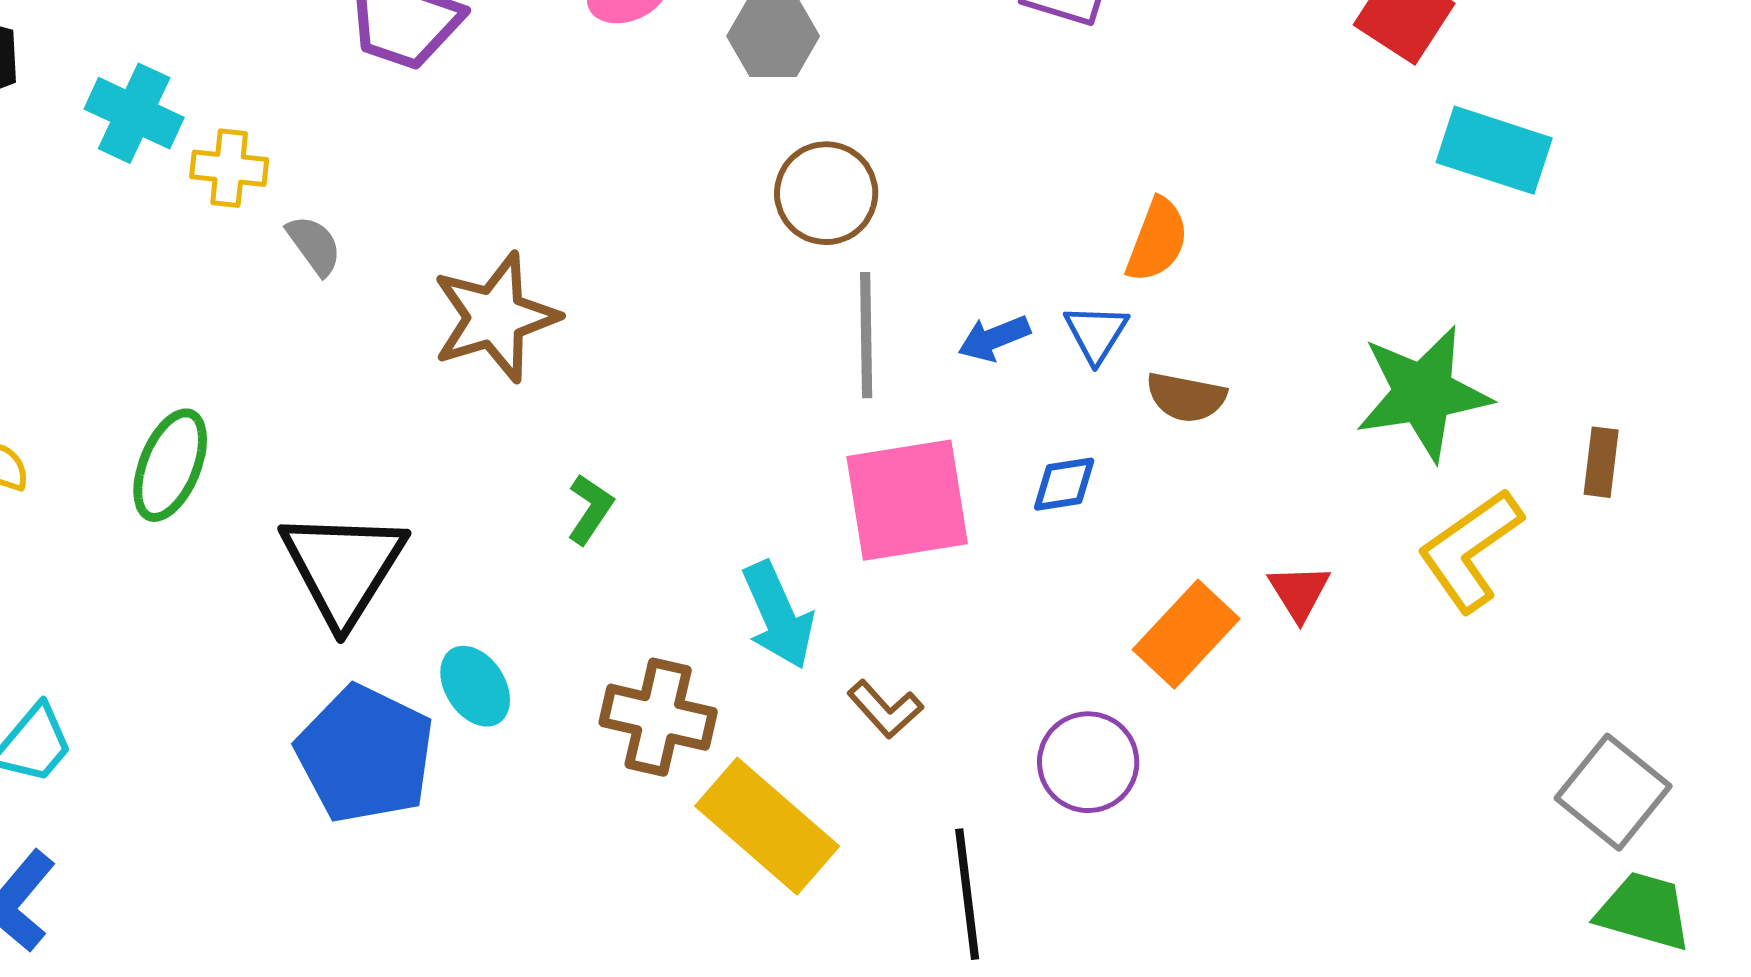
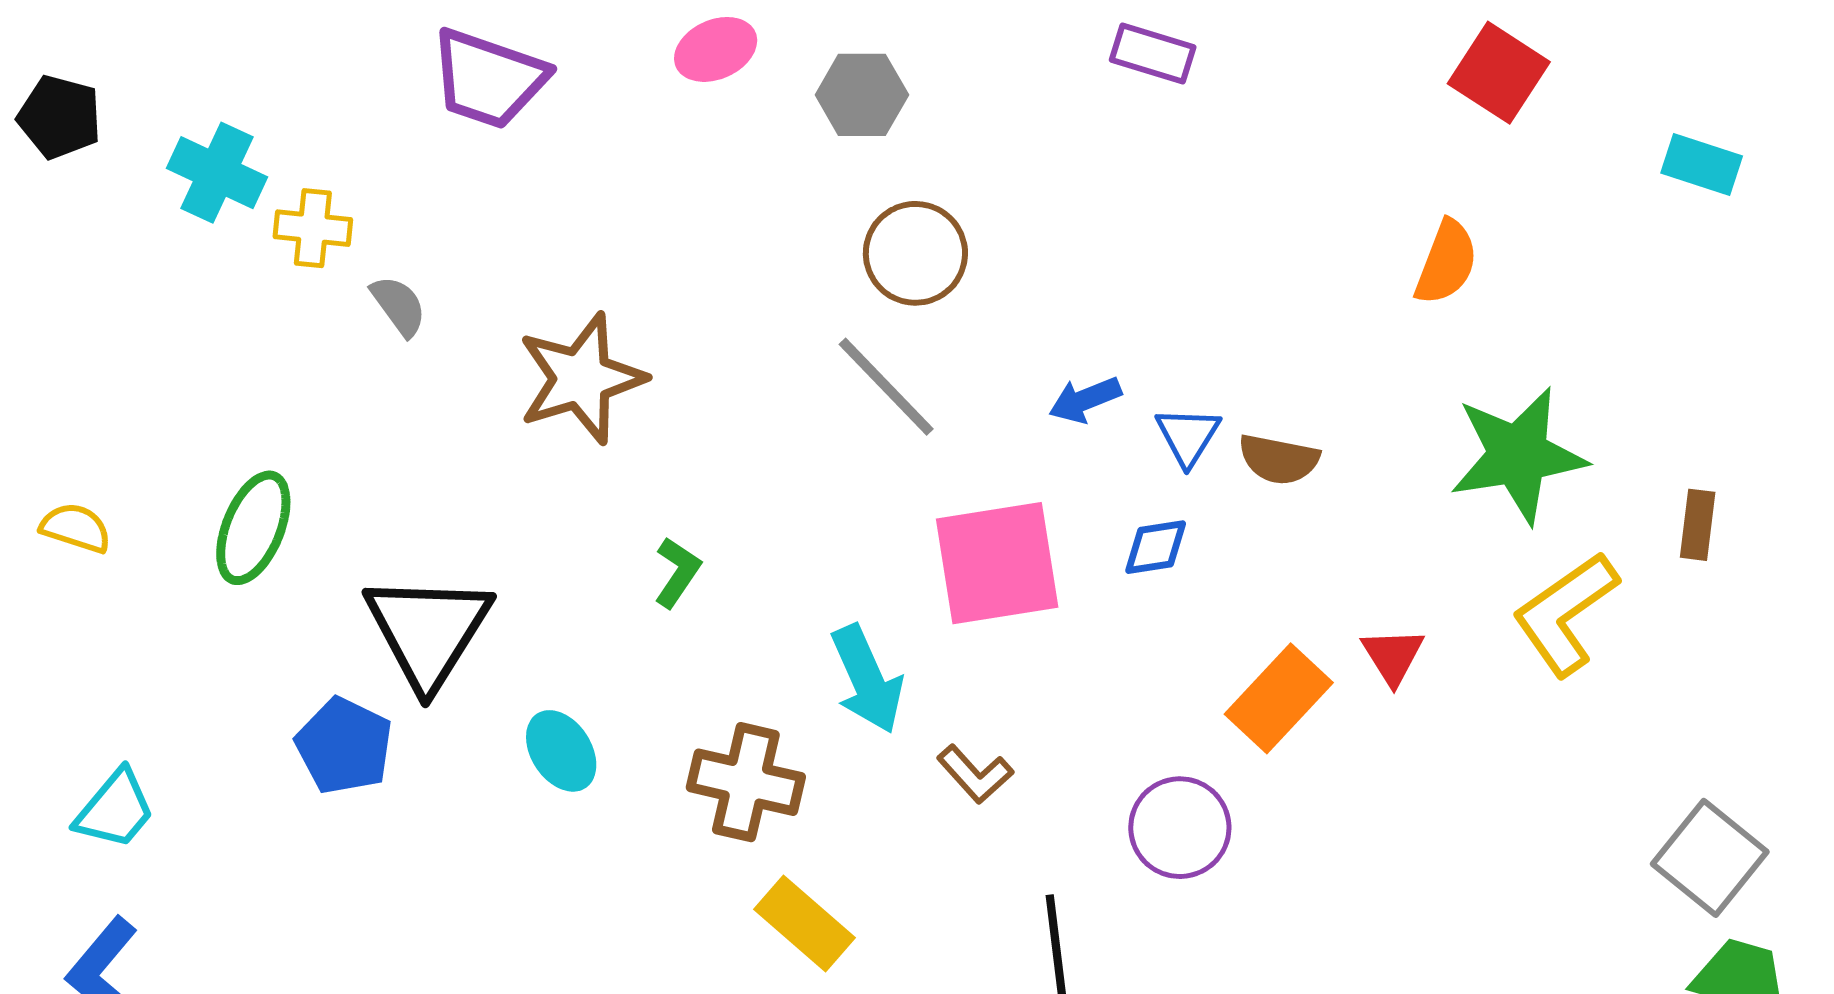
cyan rectangle: (1494, 150) -> (1702, 165), moved, size x0.7
orange semicircle: (1157, 240) -> (1446, 262), moved
blue triangle: (1096, 333) -> (1188, 436), moved
gray line: (866, 335) -> (886, 387), moved, turned -43
blue pentagon: (365, 754) -> (344, 746), moved, size x0.7
yellow rectangle: (767, 826) -> (804, 924), moved, size x0.7

